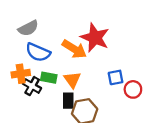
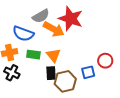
gray semicircle: (28, 28) -> (41, 16), moved
blue square: (116, 77) -> (88, 72), moved
black cross: (32, 86) -> (12, 73), moved

